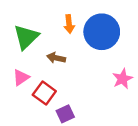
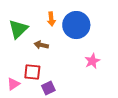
pink triangle: (21, 77) -> (13, 84), moved
red square: (44, 93) -> (32, 72), turned -30

